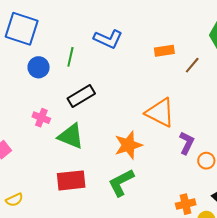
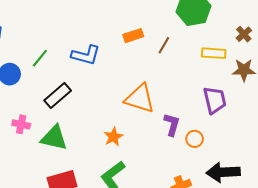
blue L-shape: (108, 39) -> (86, 55), moved
green line: (70, 57) -> (40, 58), turned 36
orange star: (128, 145) -> (113, 137), size x0.7

